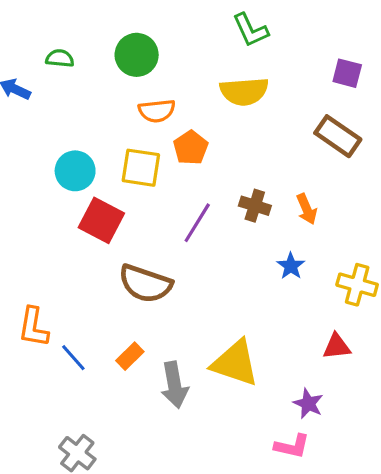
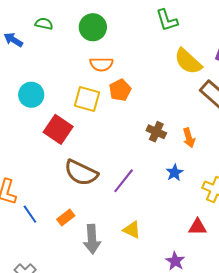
yellow semicircle: (244, 91) -> (188, 61), moved, turned 40
cyan circle: (75, 171) -> (31, 95), moved
purple line: (197, 223) -> (124, 181), moved
yellow triangle: (235, 363) -> (132, 230), size x0.6

